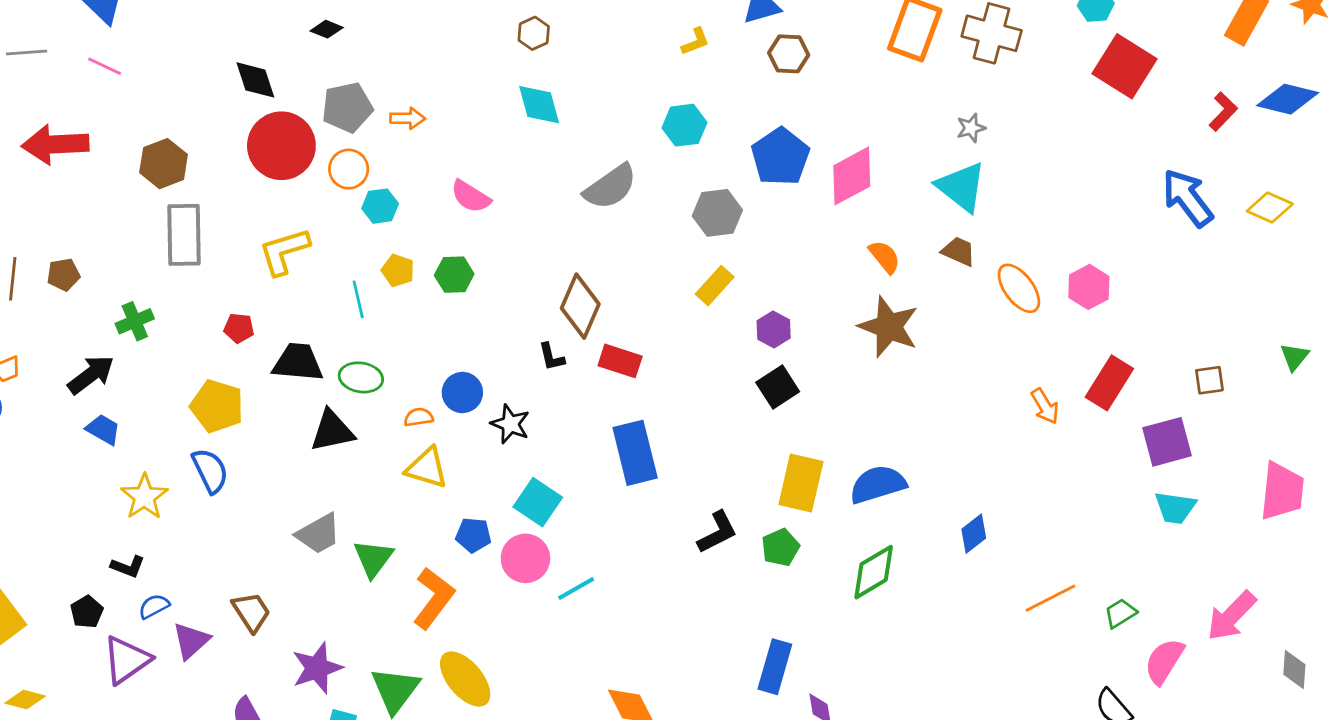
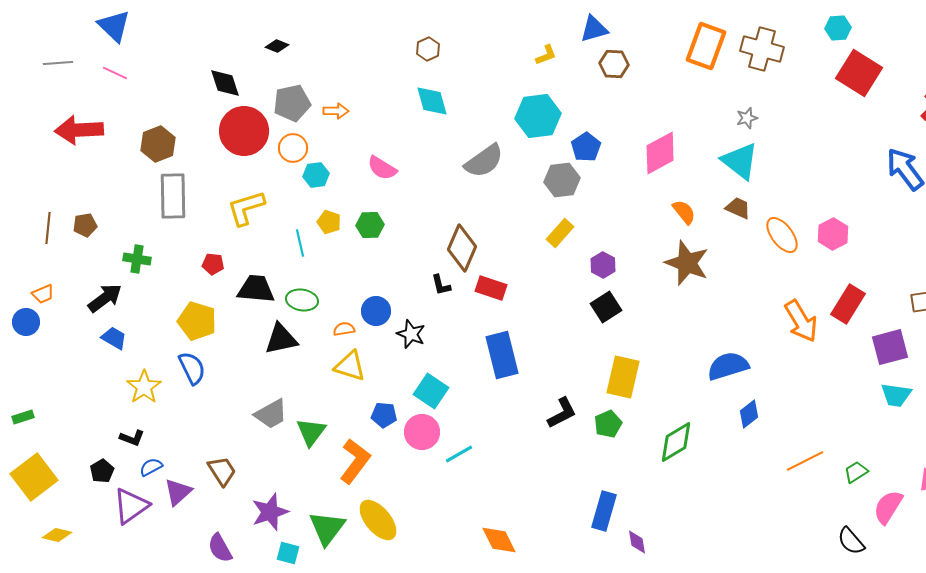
cyan hexagon: (684, 125) -> (538, 116), size x1.4
blue pentagon: (780, 157) -> (586, 147), moved, size x0.7
green cross: (135, 321) -> (137, 259), turned 32
orange arrow: (1045, 406) -> (801, 321), size x1.6
blue semicircle: (878, 484) -> (728, 366), moved

